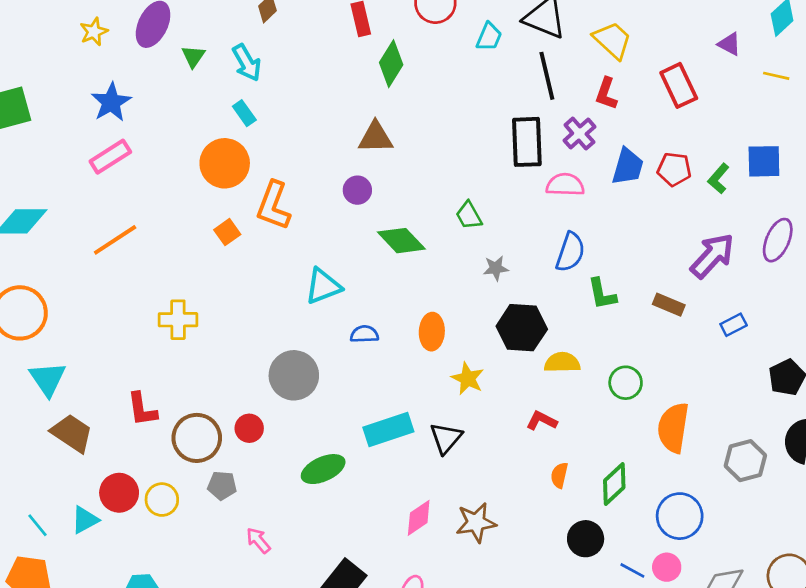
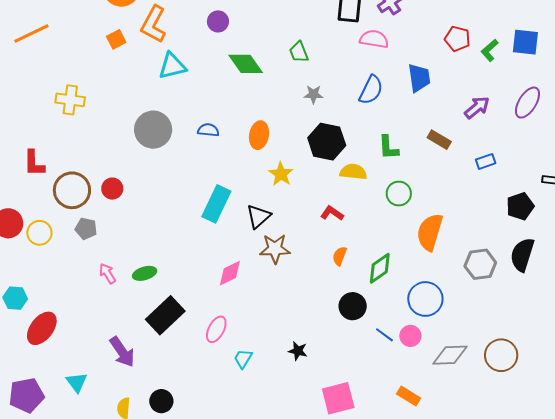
blue trapezoid: (628, 167) -> (419, 78), moved, turned -32
purple arrow: (712, 256) -> (477, 108), size x0.7
cyan triangle: (323, 286) -> (172, 66), moved
green L-shape: (602, 294) -> (388, 148), moved
gray circle: (294, 375) -> (153, 130), moved
cyan rectangle: (388, 429) -> (216, 204), turned -54
green ellipse: (323, 469) -> (145, 273), moved, size x0.7
brown star: (476, 523) -> (275, 249), moved

